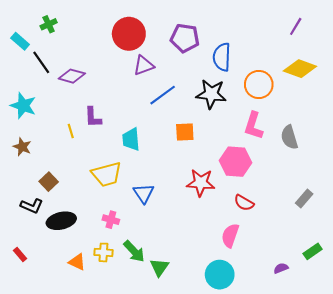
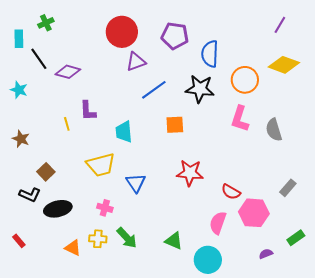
cyan rectangle: (20, 41) -> (19, 39), turned 48
cyan star: (23, 106) -> (19, 90), moved, size x0.7
pink hexagon: (236, 162) -> (254, 213), moved
green triangle: (159, 267) -> (174, 241), moved, turned -42

